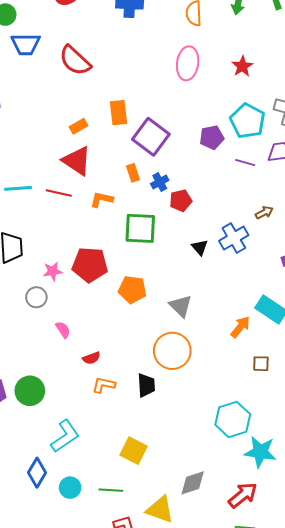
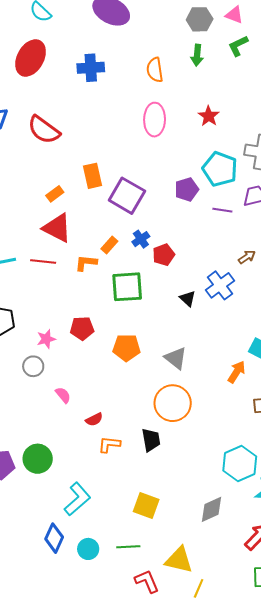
orange rectangle: (133, 173) -> (109, 245), moved, turned 66
red pentagon: (90, 265) -> (82, 328), size x0.7
gray diamond: (193, 483) -> (212, 509), moved

